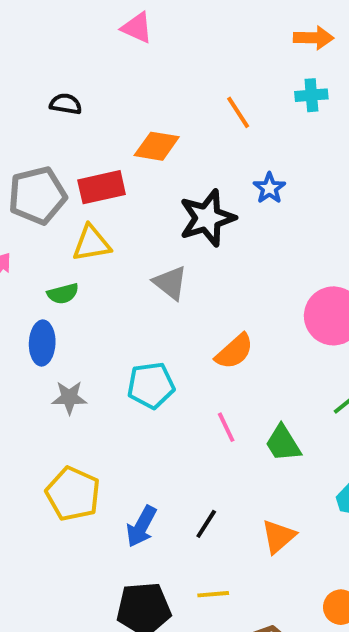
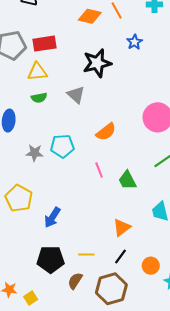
orange diamond: (157, 146) -> (90, 16), moved
blue star: (269, 188) -> (134, 42), moved
green semicircle: (63, 294) -> (39, 98), moved
gray star: (69, 397) -> (35, 153), moved
black line: (206, 524) -> (120, 256), moved

